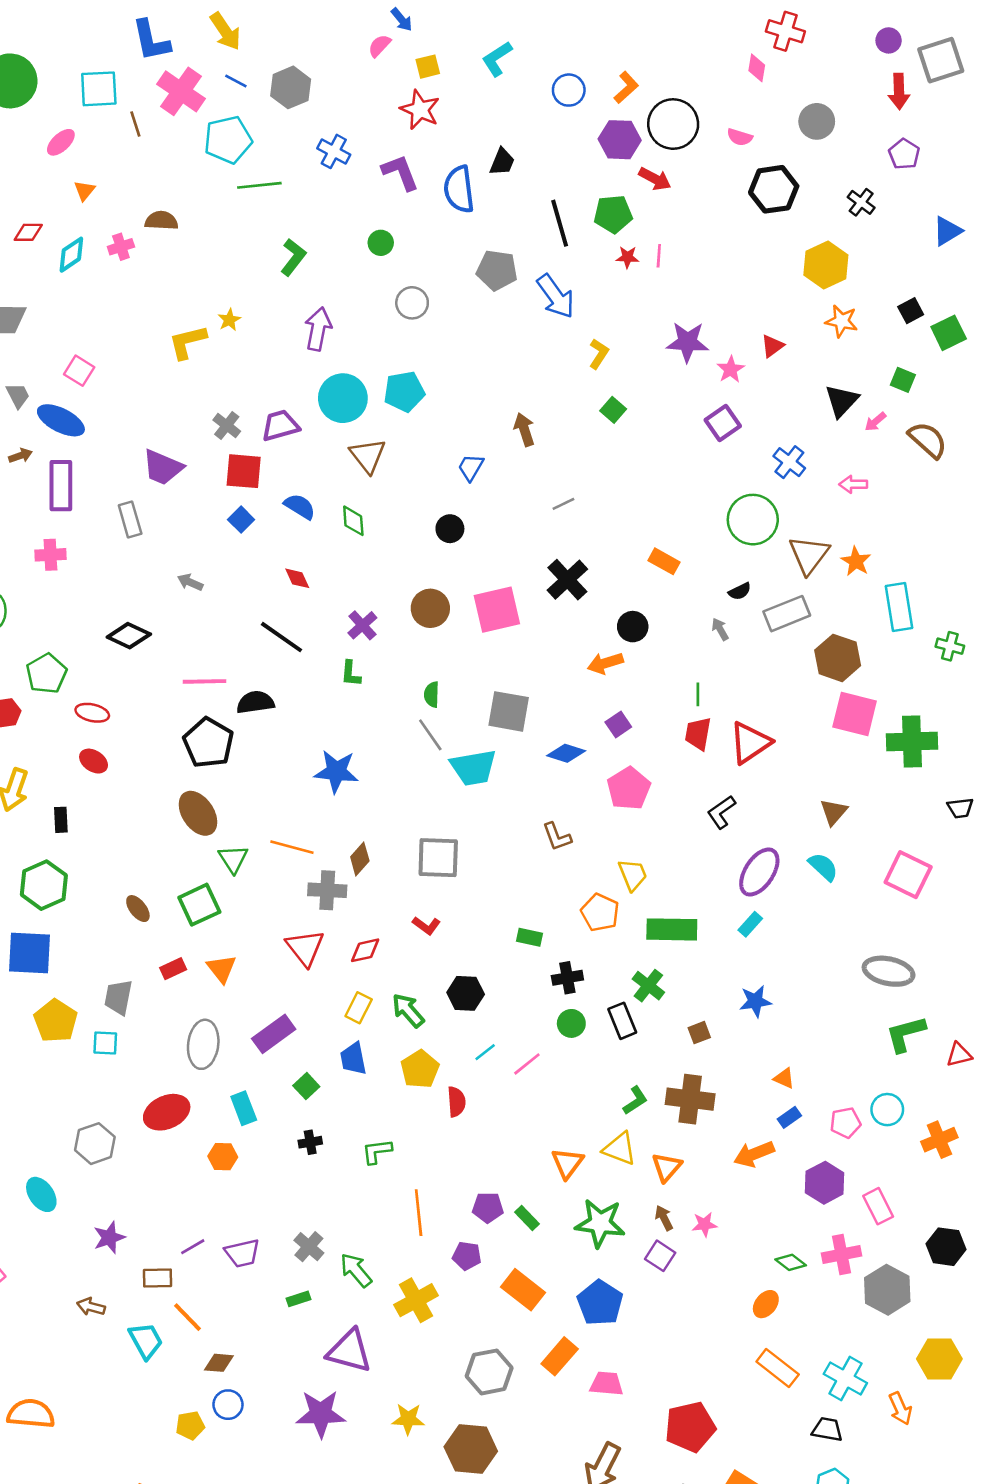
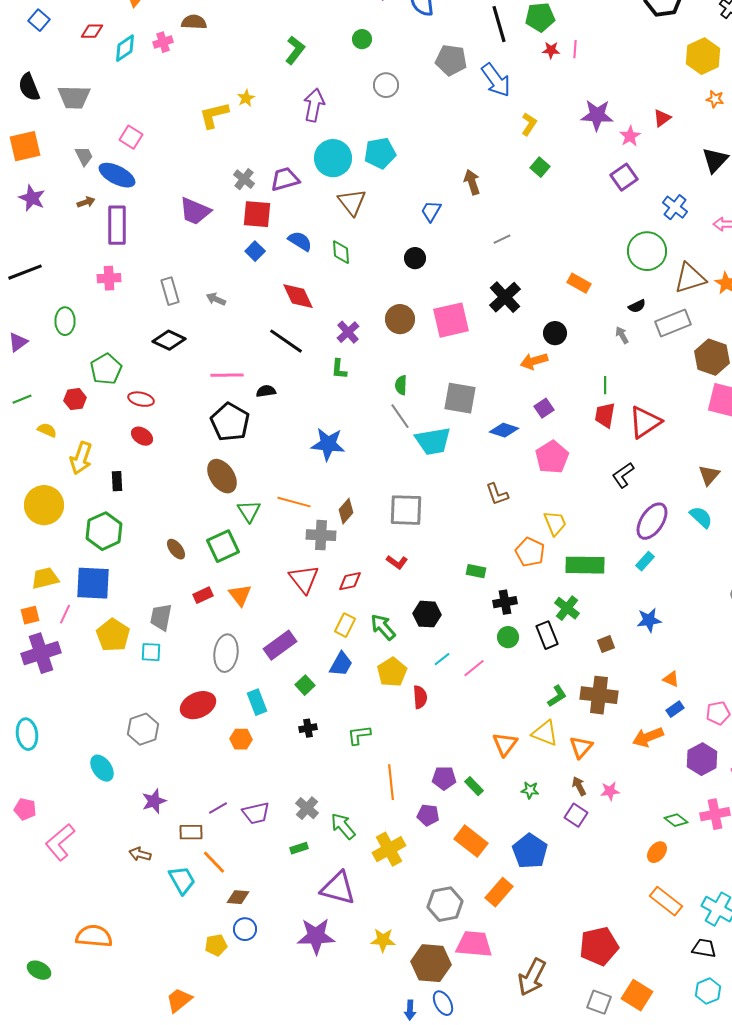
orange star: (842, 321) -> (715, 99), size x0.7
gray rectangle: (130, 520) -> (170, 291), moved
brown triangle: (809, 555) -> (690, 278), turned 36
red diamond: (297, 578) -> (298, 296), size x1.6
black semicircle: (255, 702) -> (266, 391), size x0.7
blue trapezoid: (353, 1059) -> (341, 664), turned -140
green star: (600, 1223) -> (530, 790), size x0.5
pink trapezoid: (607, 1384) -> (474, 944), moved, size x1.4

